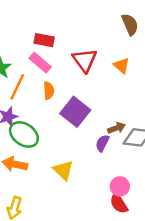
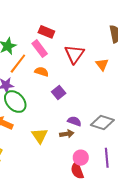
orange semicircle: (49, 91) -> (42, 72), turned -80
purple square: (75, 112) -> (59, 92), size x0.6
brown arrow: (116, 128) -> (67, 134), moved
purple semicircle: (102, 143) -> (74, 121), turned 72

